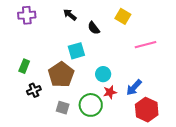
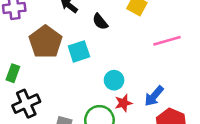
brown pentagon: (61, 75) -> (46, 42), moved
black cross: (34, 90) -> (26, 104), size x1.5

